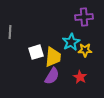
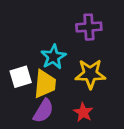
cyan star: (71, 42) -> (53, 57), moved
yellow star: (85, 50) -> (90, 74), size x1.5

